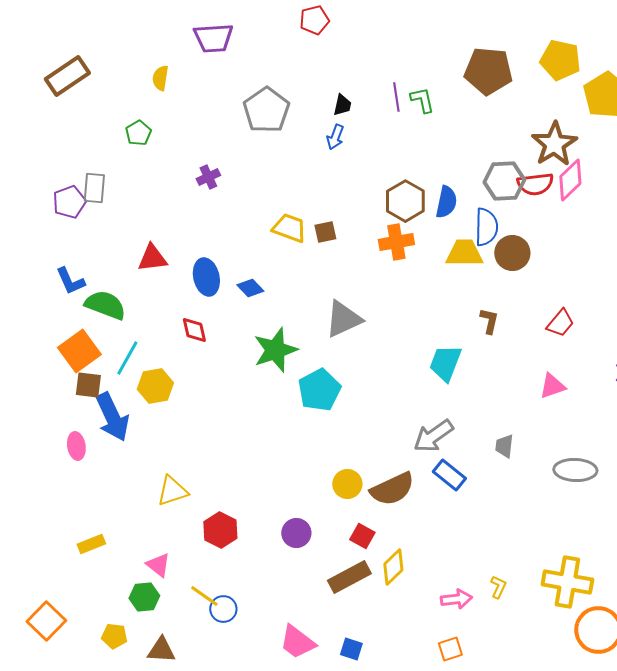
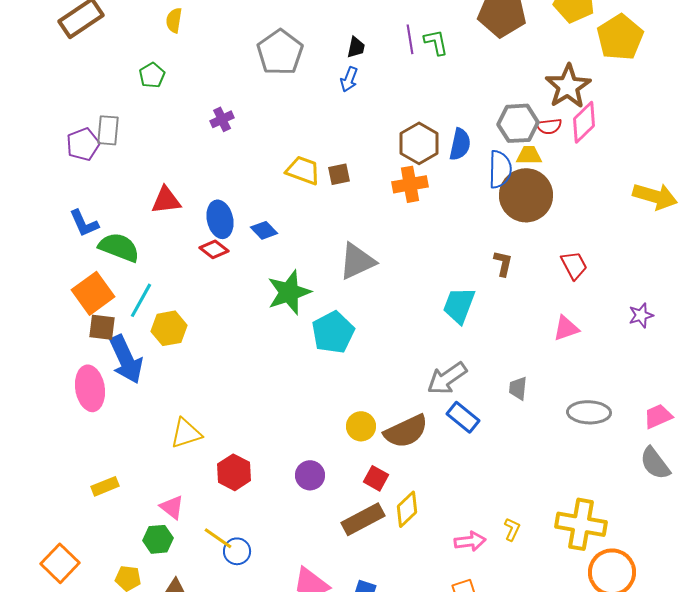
red semicircle: (535, 184) -> (549, 126), size x0.7
yellow trapezoid: (464, 253) -> (529, 155), moved, size x0.7
brown circle: (512, 253) -> (526, 195), size x1.5
red trapezoid: (560, 323) -> (574, 265), turned -68
red diamond: (194, 330) -> (214, 249), moved, turned -40
pink ellipse: (76, 446) -> (90, 388), size x1.6

